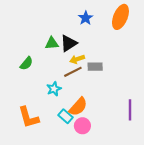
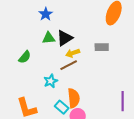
blue star: (86, 18) -> (46, 14), moved
gray rectangle: (95, 67) -> (102, 47), moved
orange semicircle: (78, 107) -> (74, 98), turned -48

